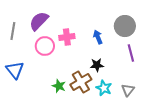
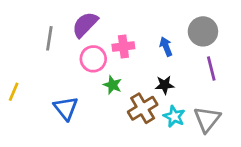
blue triangle: (15, 70) -> (66, 108), moved
green star: (59, 86) -> (112, 85), moved
gray triangle: (128, 90) -> (207, 119), size x1.5

